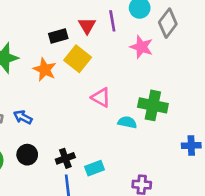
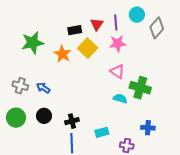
pink star: (141, 47) -> (118, 43), moved, turned -30
pink triangle: (101, 97) -> (117, 71), moved
blue cross: (191, 146) -> (148, 128), moved
cyan rectangle: (94, 168) -> (102, 132), moved

